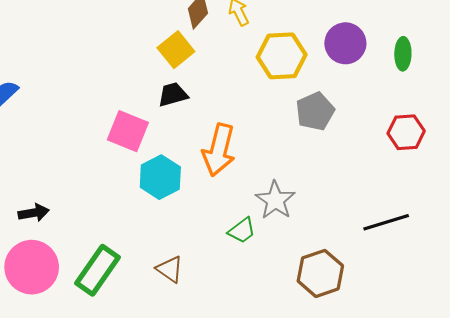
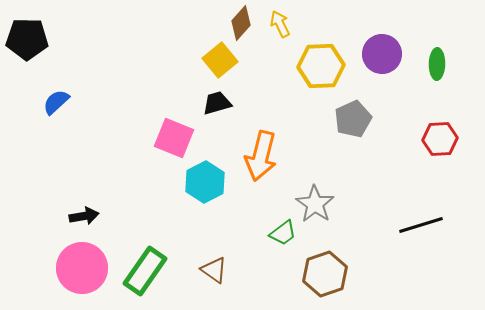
brown hexagon: (320, 273) -> (325, 274), moved

